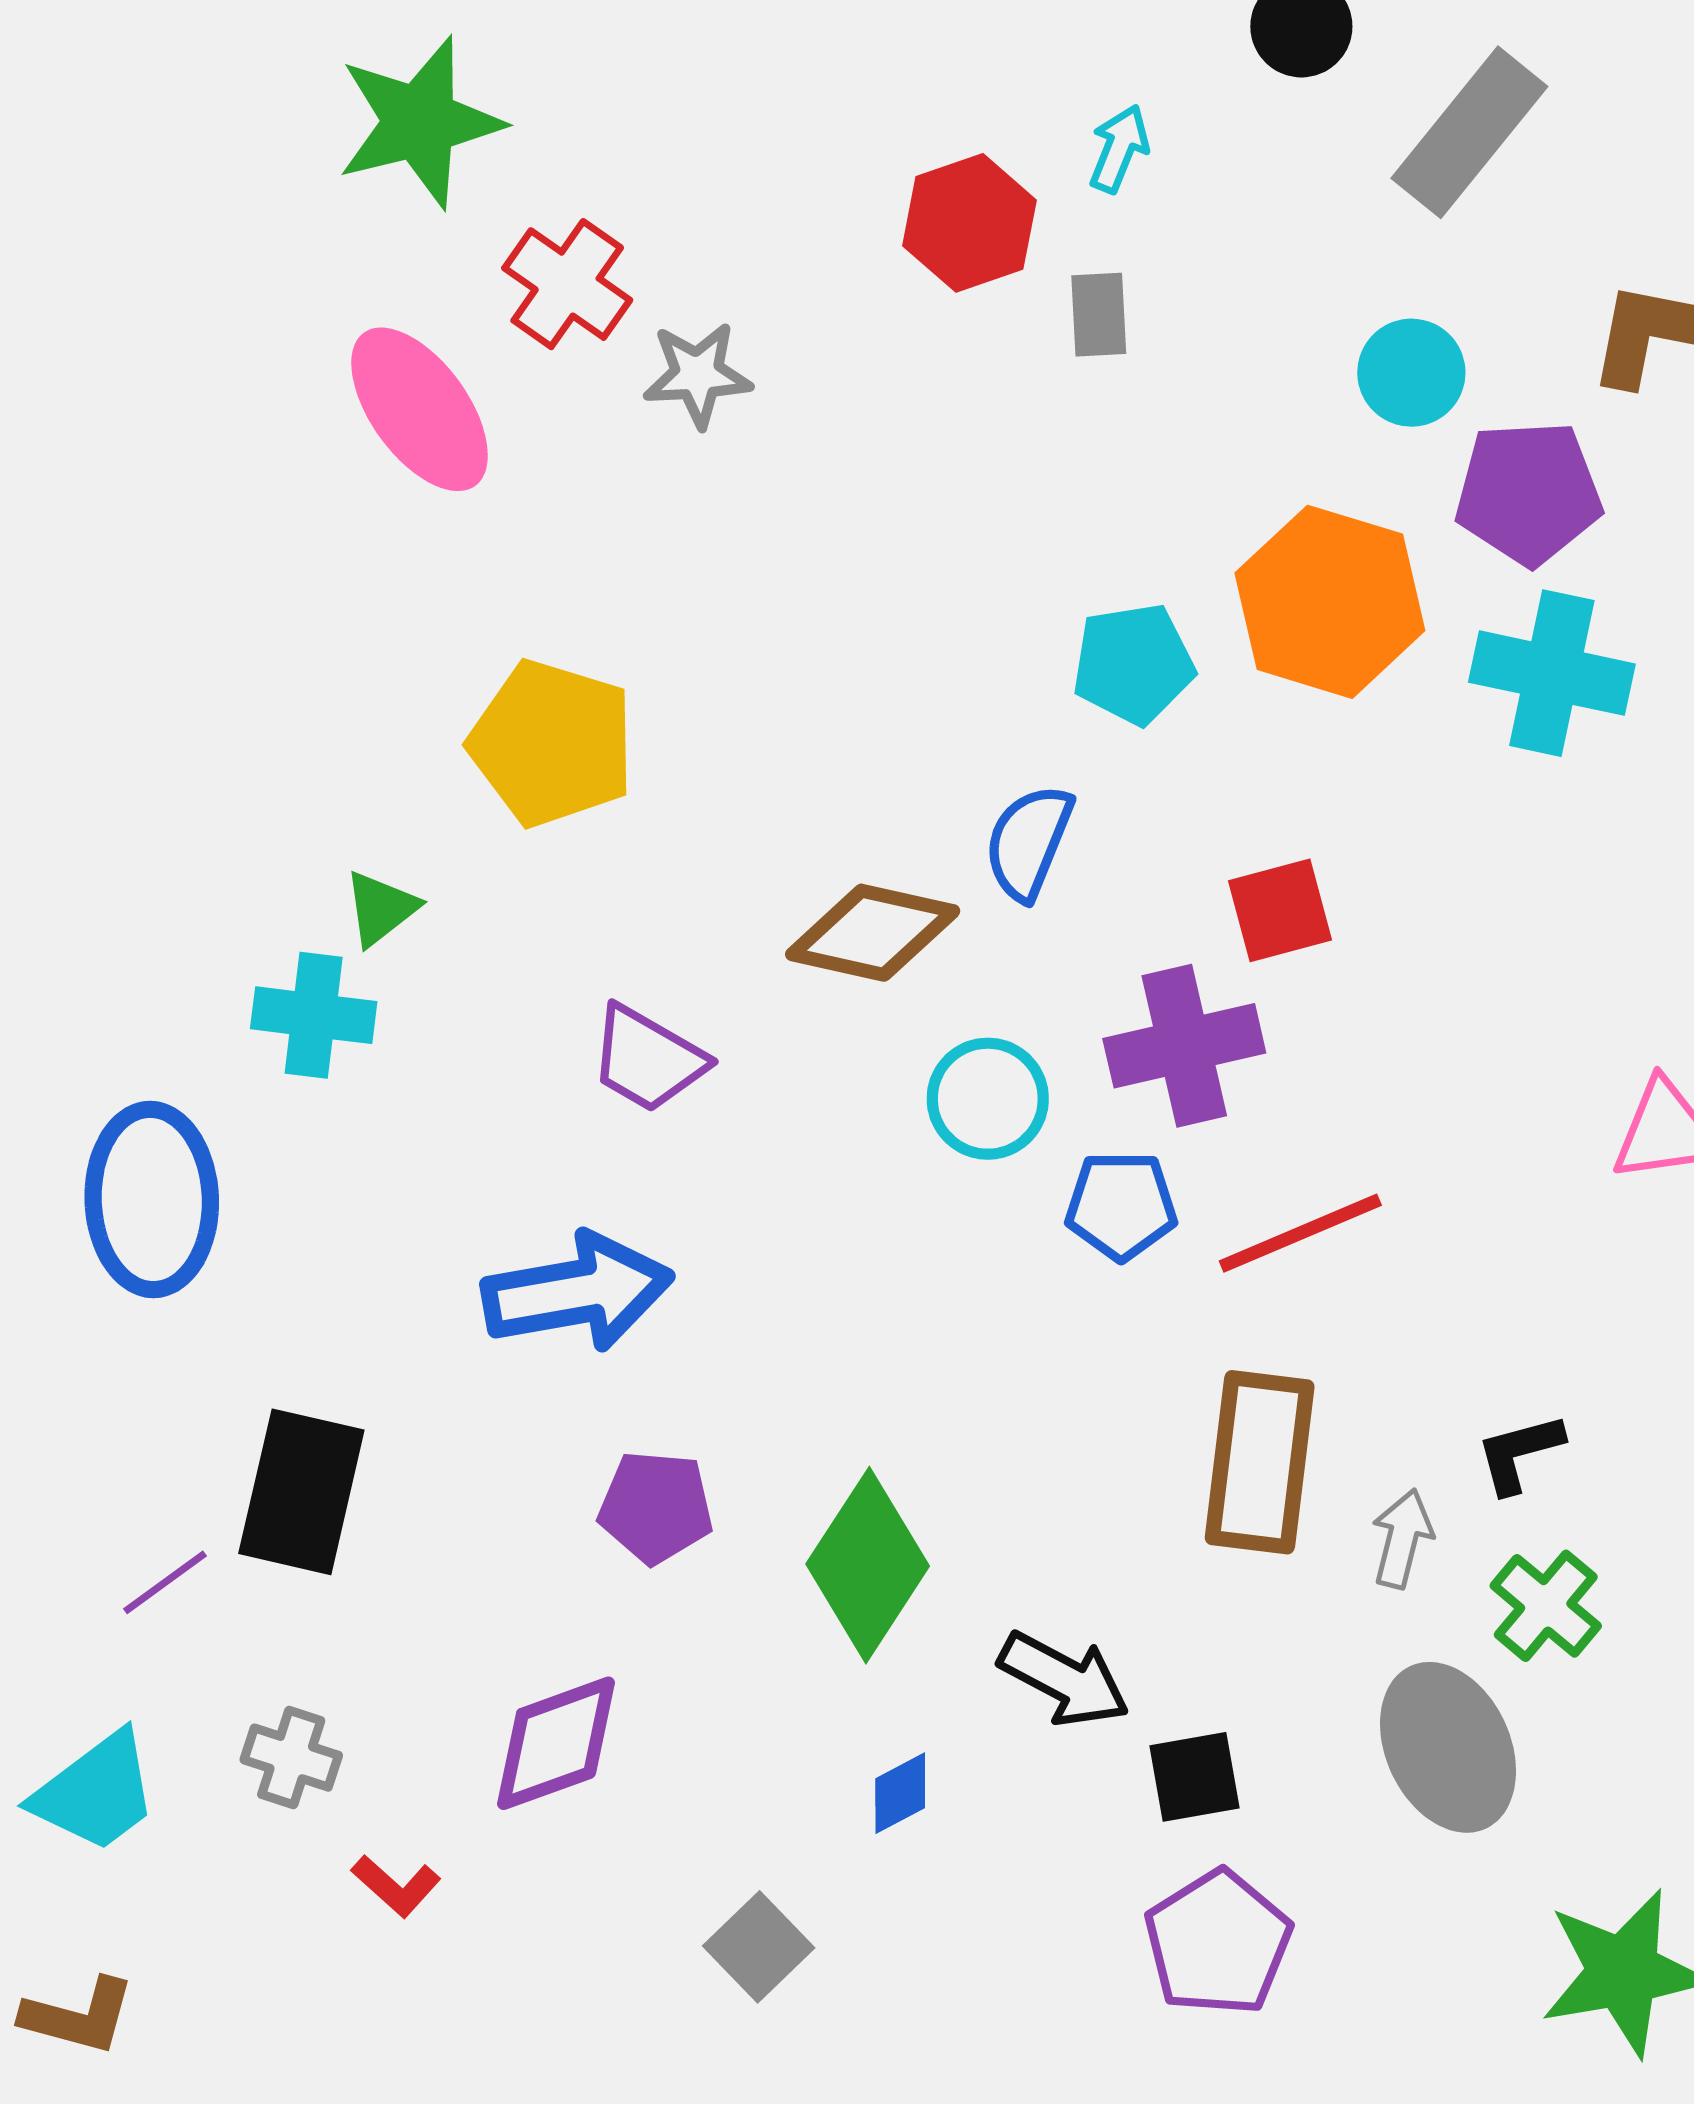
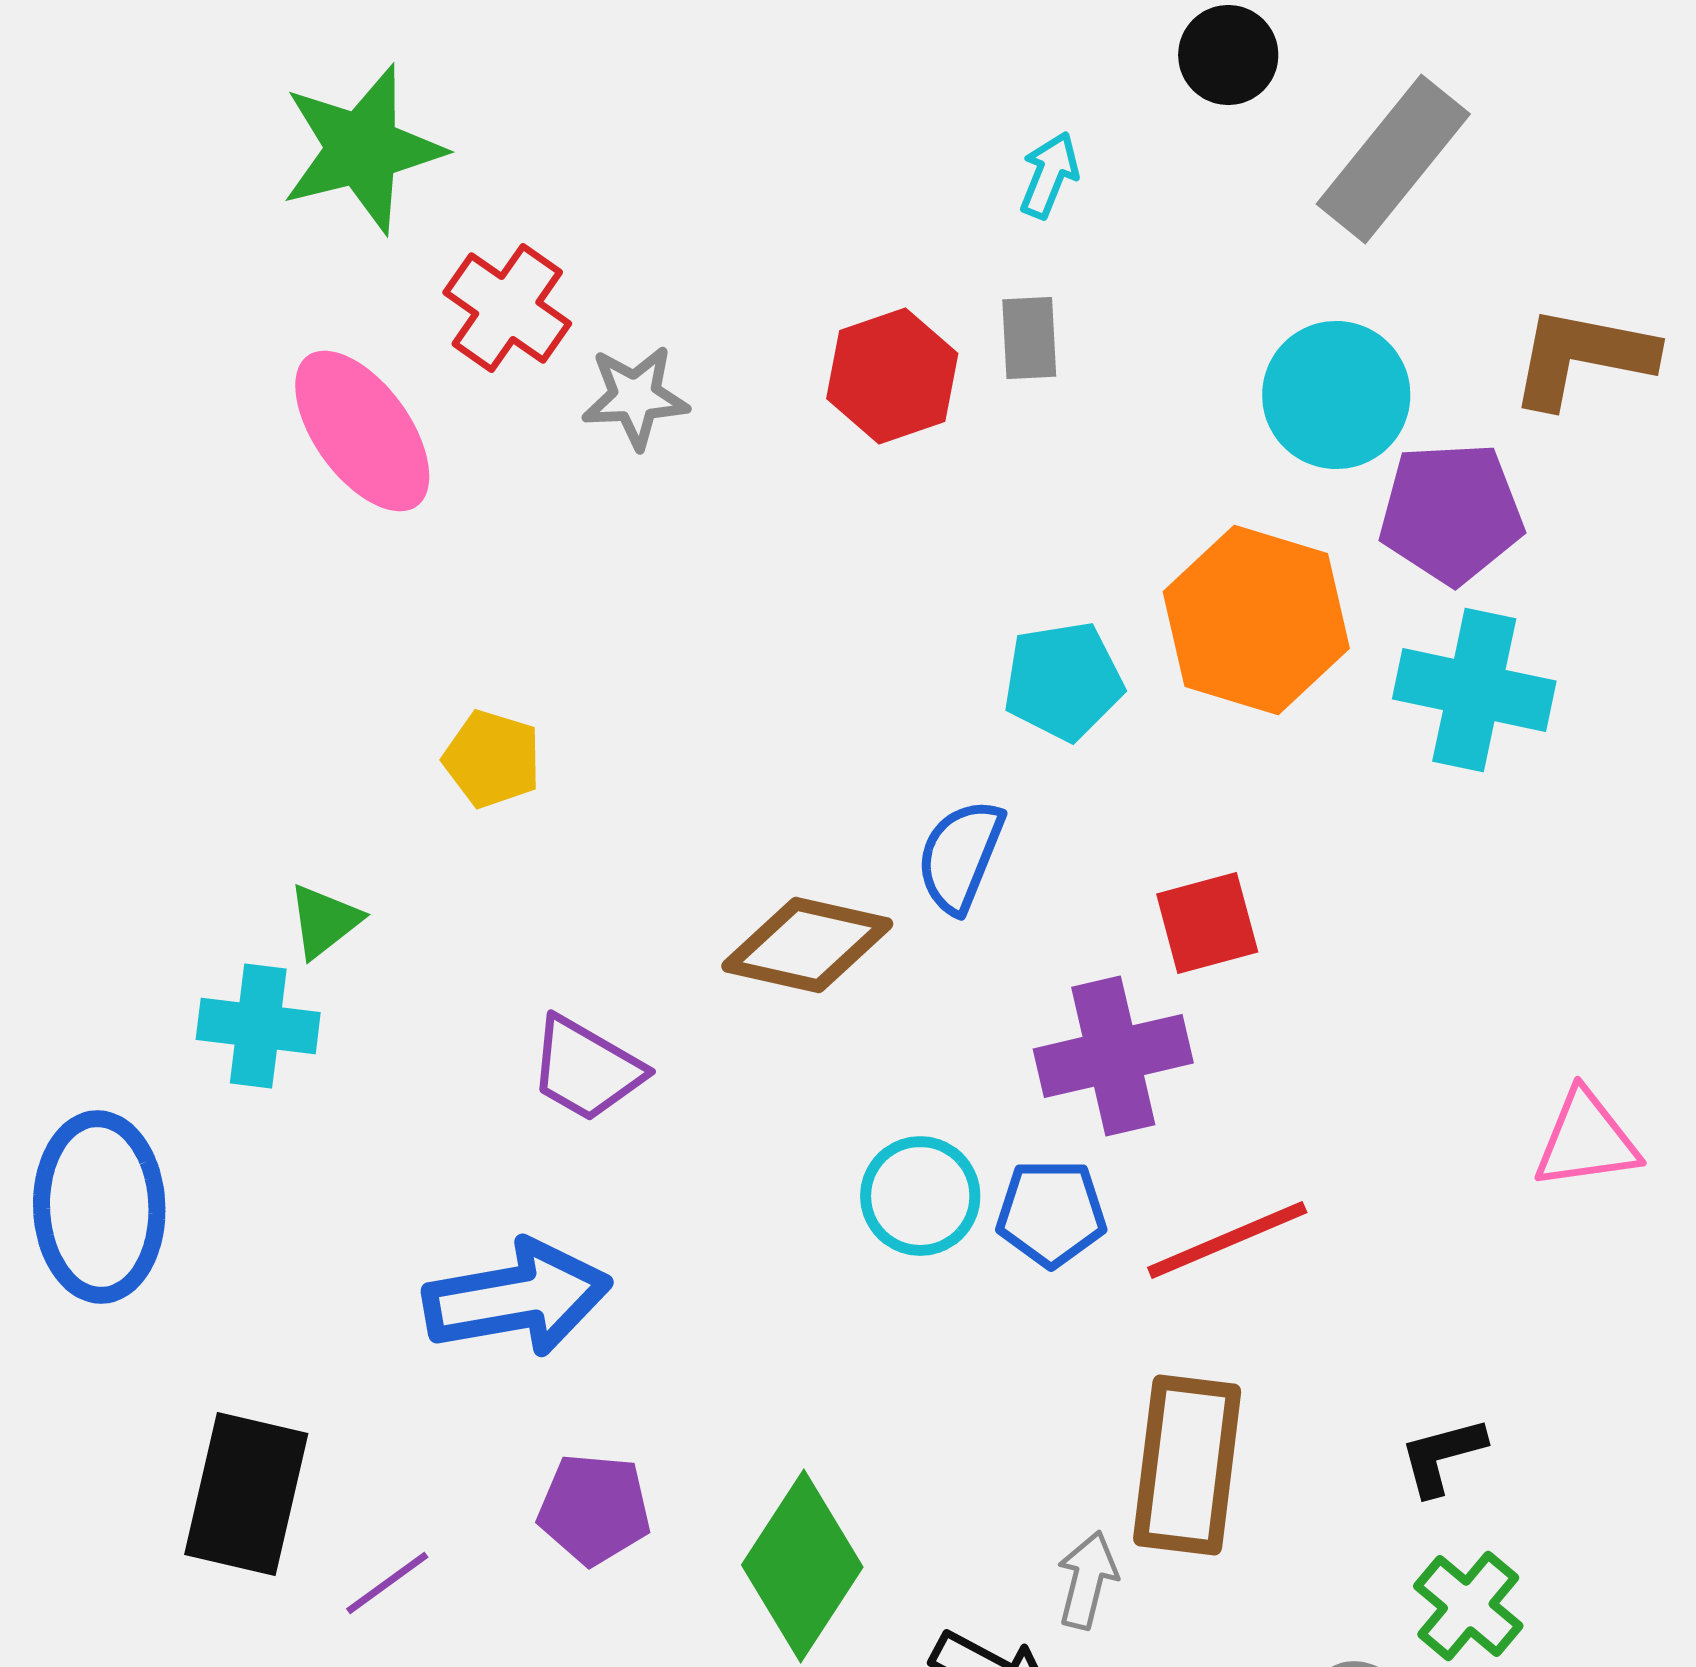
red hexagon: (969, 223) -> (892, 376), moved
cyan circle: (1411, 373) -> (1336, 395), size x1.4
yellow pentagon: (552, 743) -> (492, 759), size x0.6
cyan circle: (988, 1099) -> (920, 1196), moved
gray arrow: (1402, 1539) -> (1087, 1580), moved
purple line: (165, 1582) -> (387, 1583), moved

